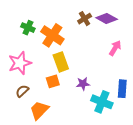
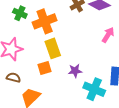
orange cross: (52, 35) -> (45, 21), turned 35
brown semicircle: (22, 91) -> (13, 77), turned 56

